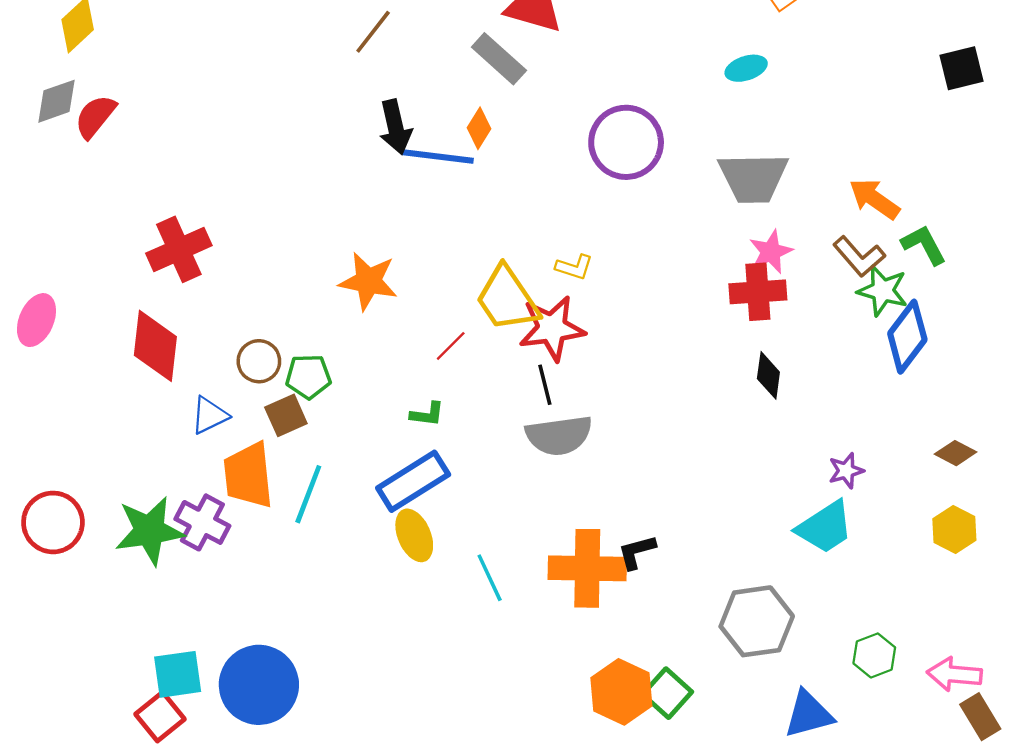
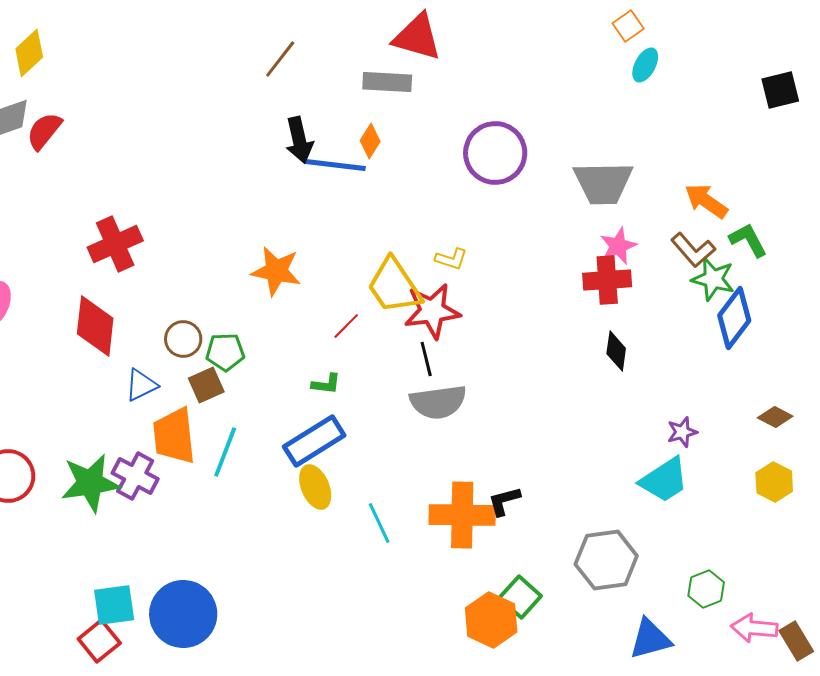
gray rectangle: (499, 59) -> (387, 82), turned -39
cyan ellipse: (746, 68) -> (645, 65), moved, turned -44
pink arrow: (954, 674) -> (754, 628), moved
green square: (667, 693) -> (520, 597), moved

